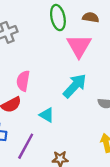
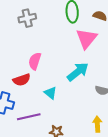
purple line: (26, 146) -> (29, 117), turned 40

